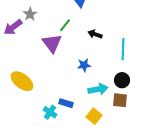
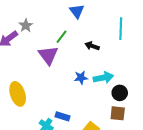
cyan line: (123, 49) -> (121, 29), moved
yellow ellipse: (22, 81) -> (18, 94), turned 35
cyan arrow: (98, 89) -> (103, 78), moved

